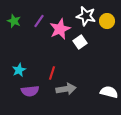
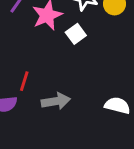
red line: (52, 73) -> (24, 81), moved

